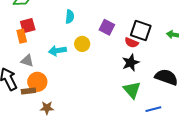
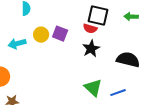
purple square: (107, 27) -> (60, 34), moved
green triangle: (132, 90) -> (93, 88), moved

